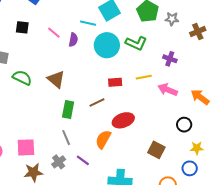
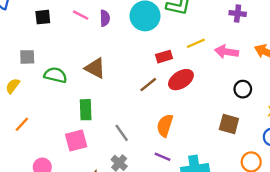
purple cross: (170, 59) -> (238, 14), moved
green rectangle: (68, 110) -> (86, 110), moved
red ellipse: (123, 120) -> (181, 80), moved
black circle: (184, 125) -> (243, 89), moved
pink square: (26, 147) -> (76, 141), moved
purple line: (83, 160) -> (163, 157), moved

